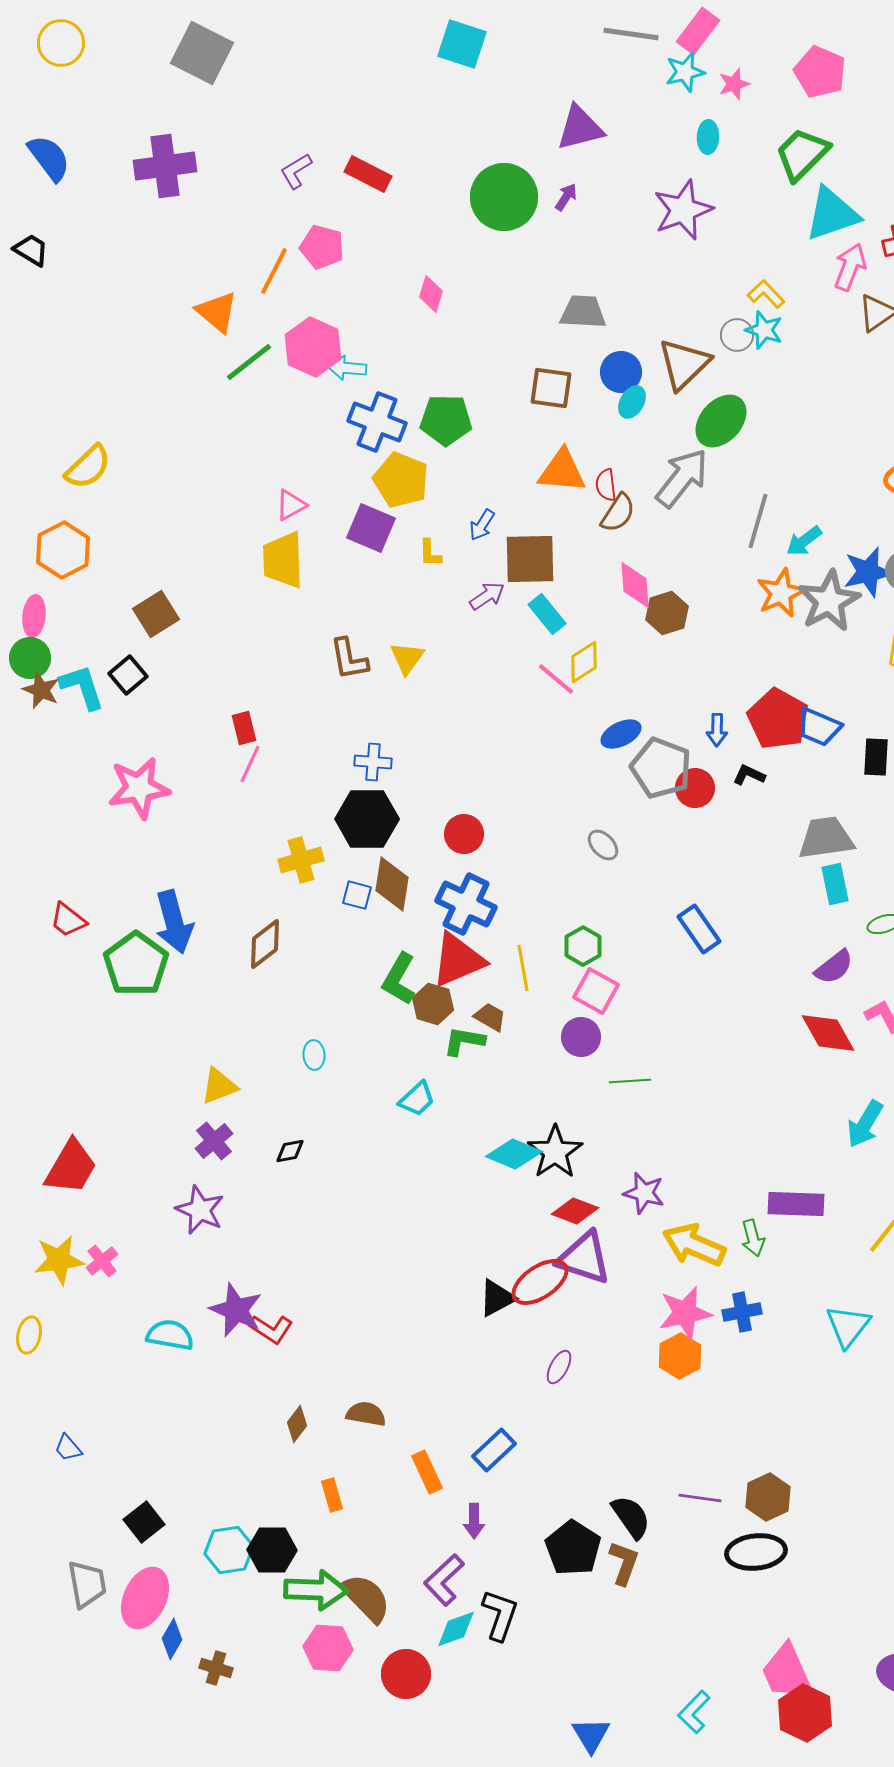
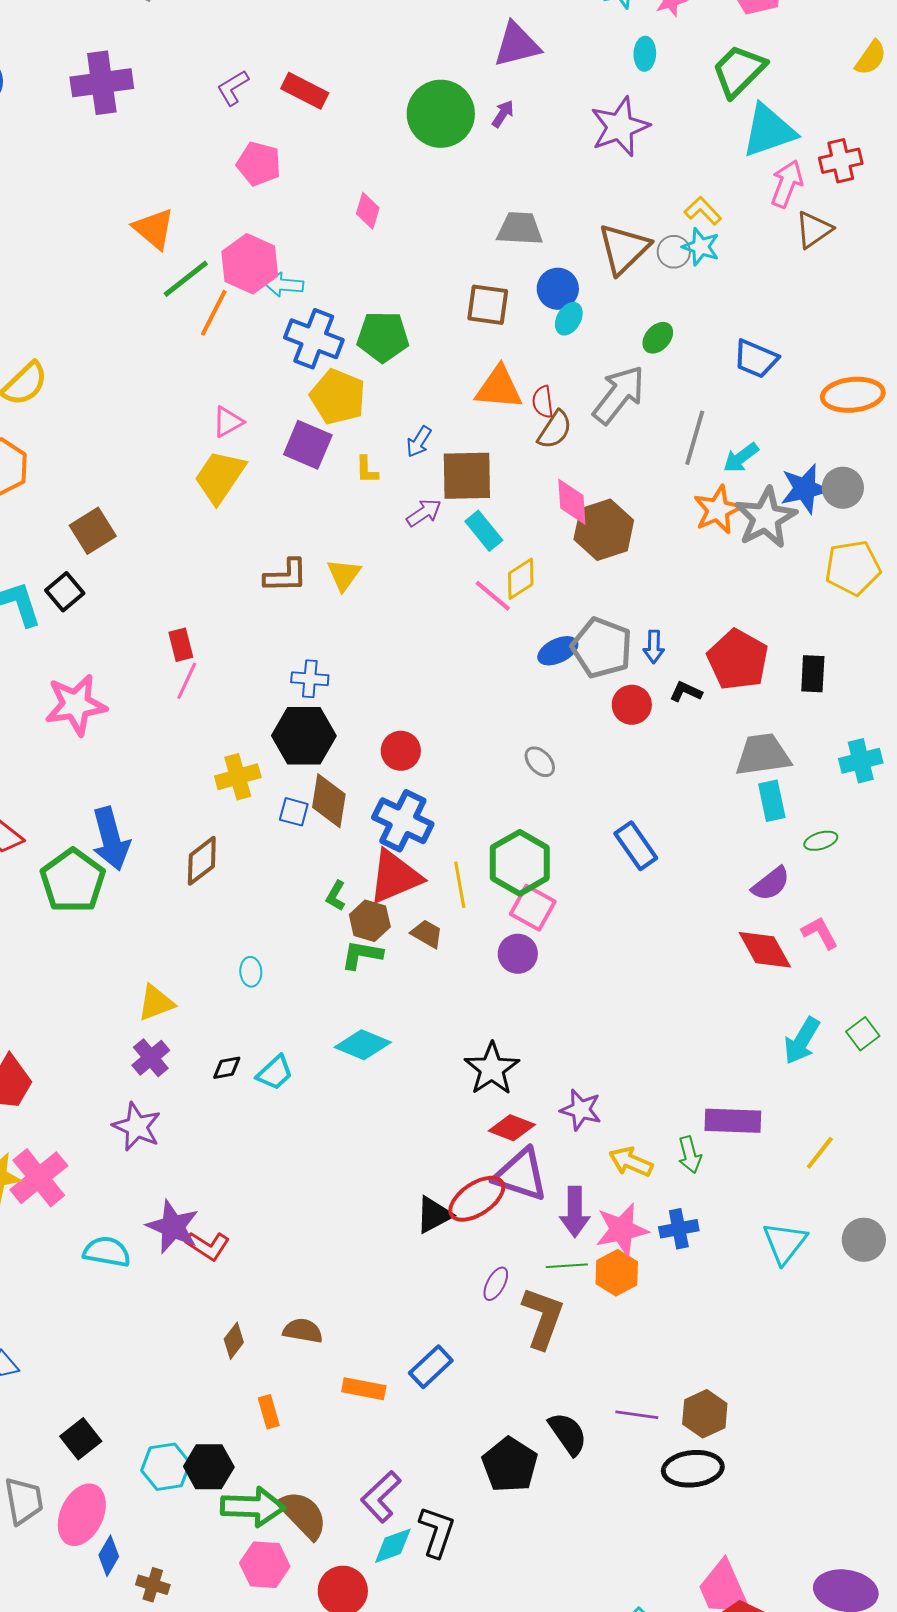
orange line: (274, 271) -> (214, 313), moved
brown triangle: (684, 364) -> (624, 249), moved
green ellipse: (721, 421) -> (658, 338), size x0.6
yellow trapezoid: (283, 560) -> (220, 477), turned 36
brown hexagon: (667, 613) -> (604, 530), size x1.4
brown L-shape: (349, 659) -> (286, 576), turned -81
red pentagon: (778, 719) -> (738, 660), moved
blue trapezoid: (819, 727) -> (756, 359), moved
gray pentagon: (661, 768) -> (602, 648), moved
green hexagon: (583, 946) -> (520, 863), size x1.6
green L-shape: (399, 979) -> (336, 896), size x0.6
green L-shape: (464, 1041) -> (362, 955), moved
green line: (630, 1081) -> (567, 1266), moved
cyan trapezoid: (417, 1099) -> (275, 1073), moved
cyan diamond: (514, 1154) -> (363, 1045), moved
yellow arrow: (694, 1245) -> (631, 1162), size x0.7
pink cross: (102, 1261) -> (39, 1178), size x1.8
orange rectangle: (427, 1472) -> (364, 1389), turned -54
purple arrow: (474, 1521) -> (575, 1212), moved, size x1.4
brown L-shape: (624, 1563) -> (543, 1318), moved, size x1.4

